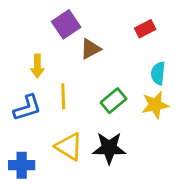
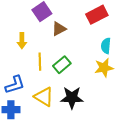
red rectangle: (145, 29) -> (97, 15), size x1.5
green rectangle: (114, 101) -> (62, 65), moved
blue L-shape: (27, 108) -> (15, 85), moved

